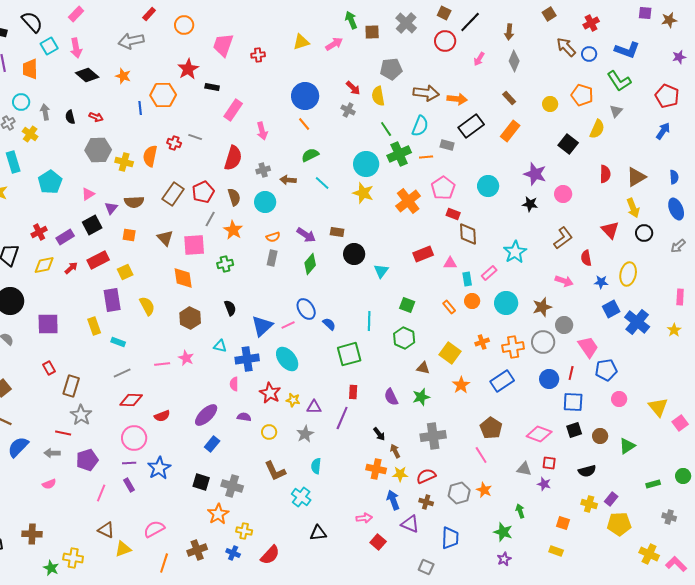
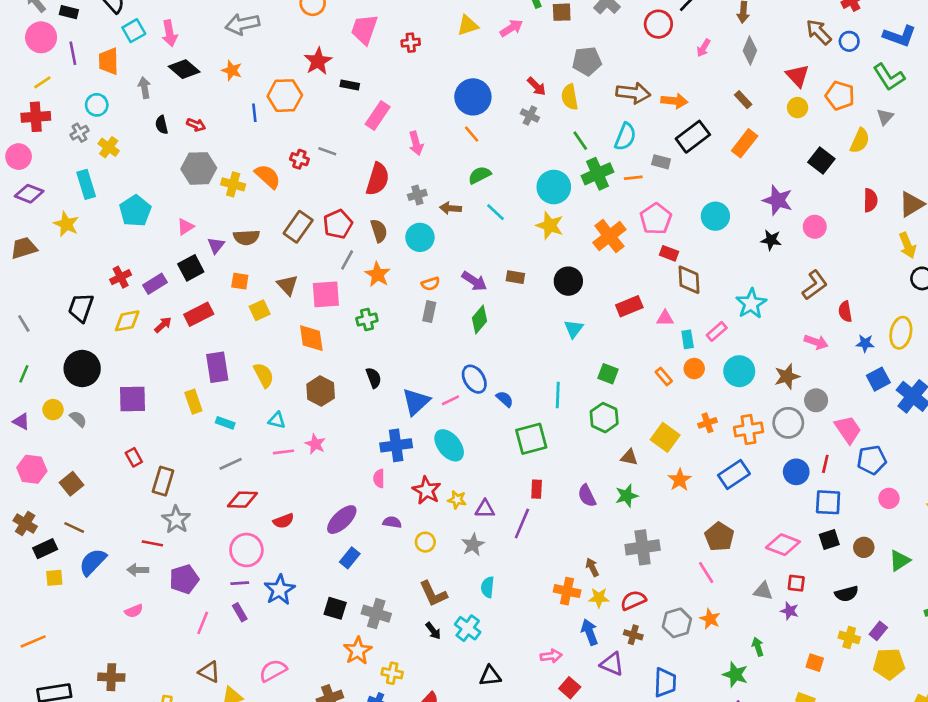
gray arrow: (45, 112) -> (144, 88), moved
orange semicircle: (150, 156) -> (268, 176), turned 120
red triangle: (610, 230) -> (798, 76), moved
black circle: (354, 254) -> (568, 281), moved
yellow square: (125, 272) -> (260, 310), moved
cyan triangle: (220, 346) -> (277, 420), moved
black arrow: (379, 434) -> (433, 631), moved

